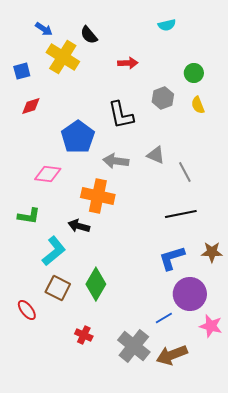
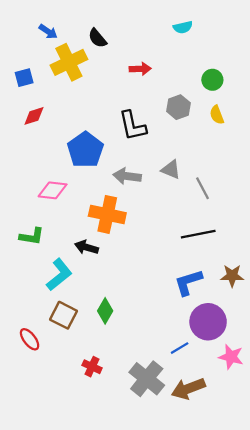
yellow cross: (63, 57) -> (69, 62), turned 32
green diamond: (96, 284) -> (105, 311), size x0.7

